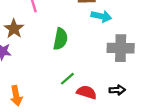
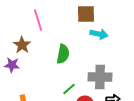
gray cross: (121, 48) -> (100, 77), moved

